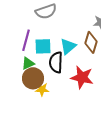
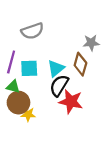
black semicircle: (56, 62) -> (59, 85), moved, turned 30
green triangle: (28, 63) -> (13, 87), turned 40

